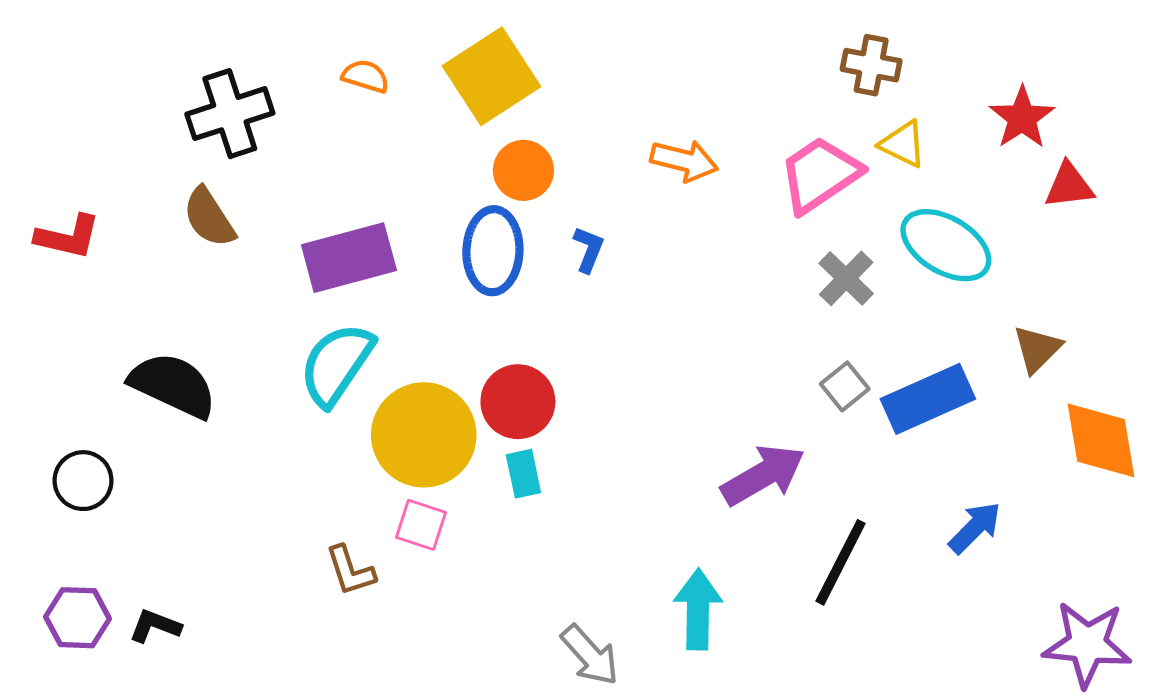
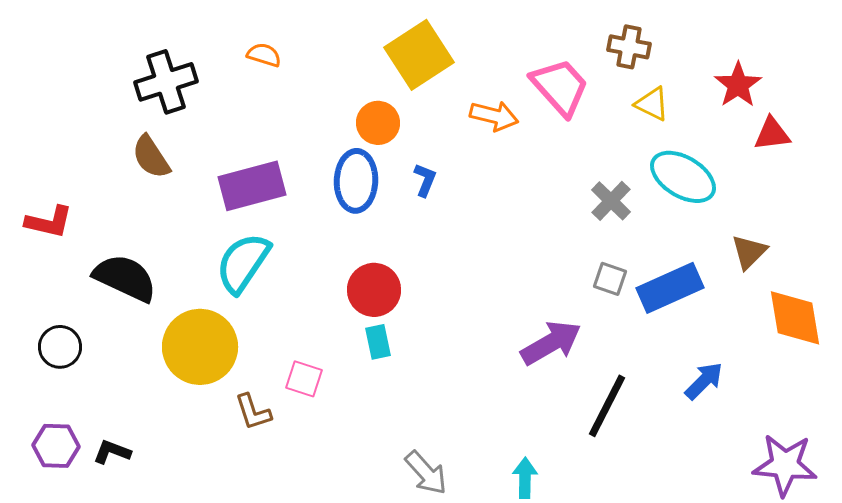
yellow square: (492, 76) -> (419, 55), moved
pink trapezoid: (820, 175) -> (560, 87), moved, turned 82
red L-shape: (68, 237) -> (49, 222), moved
gray square: (845, 386) -> (610, 279), turned -32
yellow circle: (424, 435) -> (200, 347), moved
cyan arrow: (698, 609) -> (525, 478), moved, size x0.7

